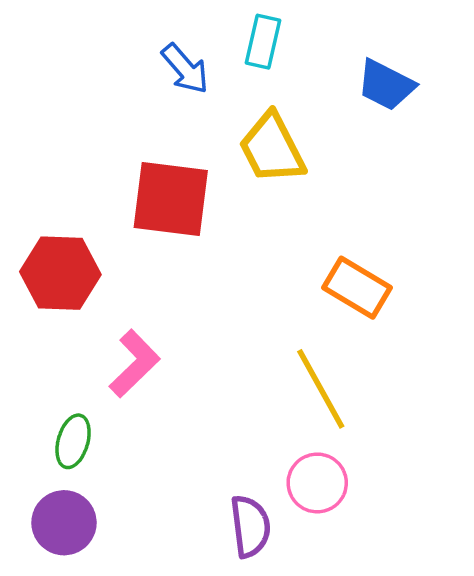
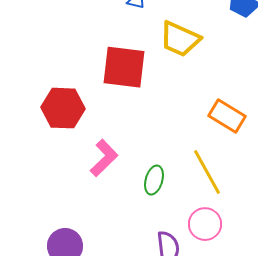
yellow trapezoid: (272, 148) -> (180, 39), turned -39
green ellipse: (73, 441) -> (154, 180), moved

